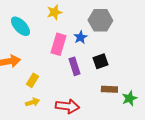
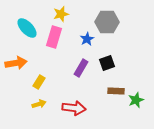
pink rectangle: (58, 44) -> (54, 37), moved
purple rectangle: (74, 66) -> (81, 68), turned 48

